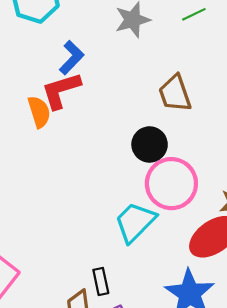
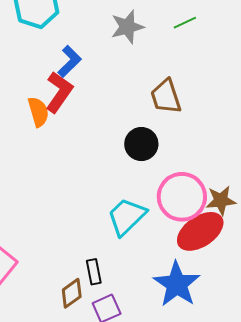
red L-shape: (61, 90) -> (59, 92), turned 141
pink circle: (171, 184) -> (182, 197), moved

